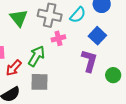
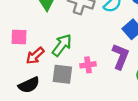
pink cross: (58, 38) -> (88, 65), moved

